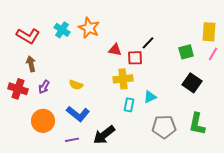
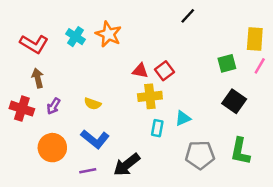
black line: (148, 43) -> (188, 16), moved
red triangle: (115, 50) -> (140, 71), moved
red square: (135, 58) -> (165, 71), turned -35

